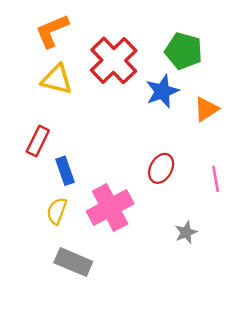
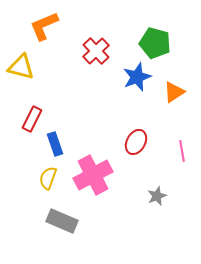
red cross: (114, 60) -> (96, 51), size x0.7
yellow triangle: (57, 79) -> (21, 67), moved

